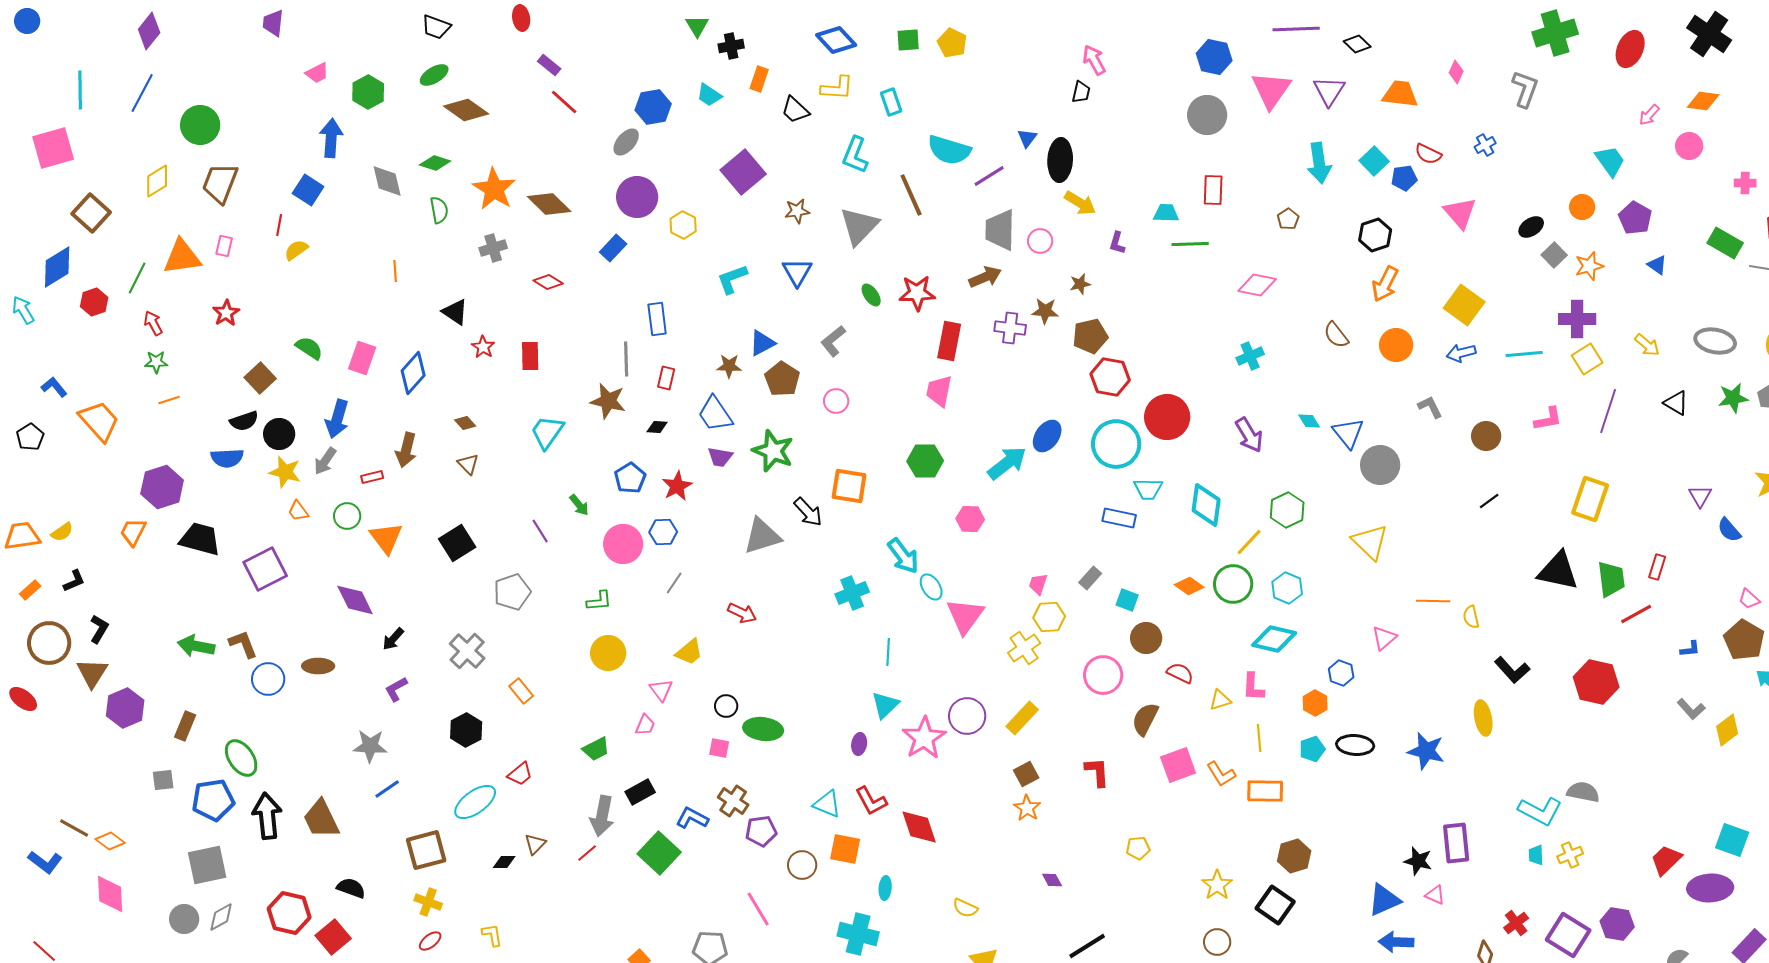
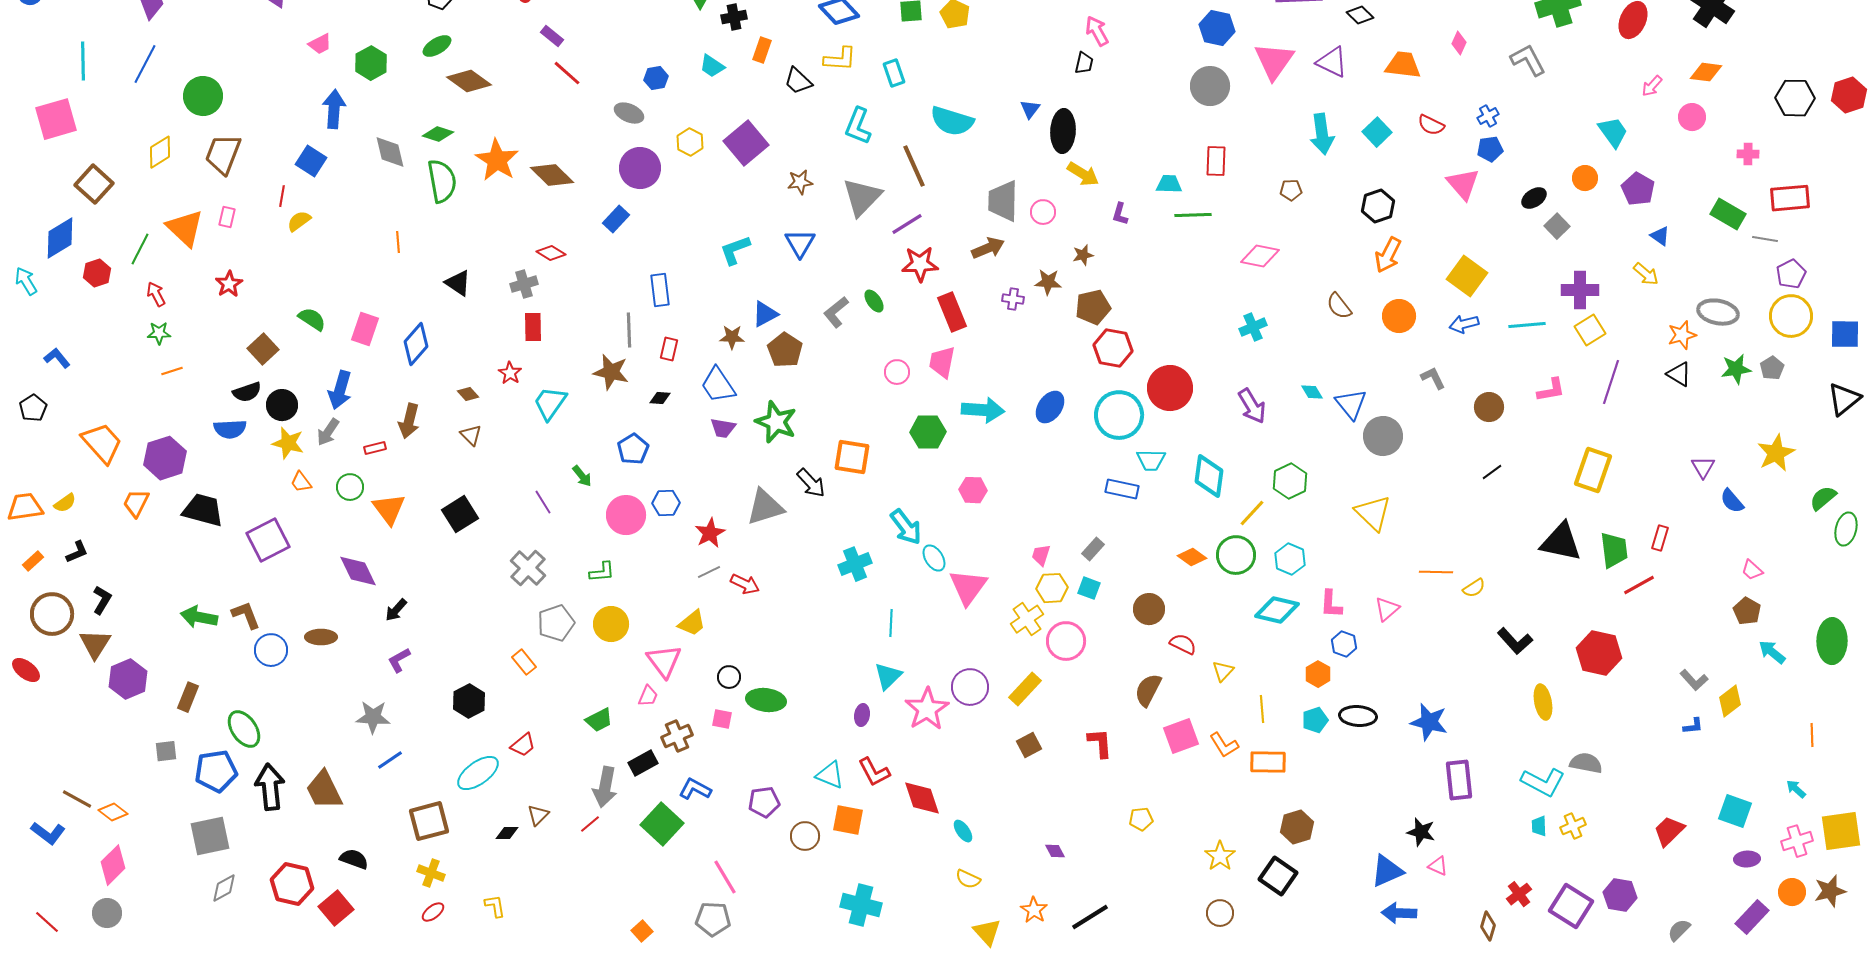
gray L-shape: (1525, 89) -> (1528, 60), turned -48
purple triangle: (1329, 91) -> (1332, 62), turned -36
blue hexagon: (653, 107) -> (656, 78), size x0.7
gray ellipse: (626, 142) -> (629, 113), turned 72
purple line: (989, 176) -> (907, 224), moved
blue pentagon: (1404, 178) -> (1490, 149), moved
green semicircle: (439, 210) -> (442, 181), size x1.6
brown pentagon: (1288, 219) -> (1291, 190), turned 30
yellow hexagon: (683, 225) -> (690, 142), moved
gray cross: (493, 248) -> (524, 284), moved
orange triangle: (182, 257) -> (185, 228), turned 51
orange star: (1589, 266) -> (1682, 335), moved
green ellipse: (871, 295) -> (874, 301), moved
purple cross: (1010, 328) -> (1013, 299), size x0.7
red rectangle: (949, 341) -> (952, 312), turned -33
yellow arrow: (1647, 345) -> (1646, 274), moved
red star: (483, 347) -> (510, 373), moved
pink circle: (836, 401) -> (897, 372), moved
orange trapezoid: (99, 421) -> (102, 443), moved
cyan arrow: (1007, 463) -> (983, 410), moved, turned 42
red star: (677, 486) -> (710, 533), moved
gray line: (674, 583) -> (709, 572), moved, turned 30
gray pentagon: (512, 592) -> (556, 623), moved
cyan square: (1127, 600) -> (1089, 588), moved
yellow semicircle: (1471, 617) -> (1474, 588), turned -110
brown pentagon: (1744, 640) -> (1747, 611), size x0.7
blue L-shape: (1690, 649) -> (1693, 726), moved
gray cross: (467, 651) -> (528, 568), moved
pink circle: (1103, 675) -> (1066, 641), moved
pink L-shape: (1253, 687) -> (1331, 604), moved
pink triangle: (661, 690) -> (664, 661), size x1.5
yellow triangle: (1220, 700) -> (1223, 671), turned -30
yellow ellipse: (1483, 718) -> (1543, 702), moved
brown cross: (733, 801) -> (677, 736), moved, turned 32
orange star: (1027, 808) -> (1034, 910), moved
purple rectangle: (1456, 843) -> (1459, 780), moved
cyan ellipse: (885, 888) -> (963, 831), moved, turned -40
purple ellipse: (1710, 888) -> (1747, 859), moved, size x0.6
pink diamond: (110, 894) -> (113, 865), turned 48
pink line: (758, 909) -> (725, 877), moved
gray circle: (184, 919) -> (107, 913), moved

